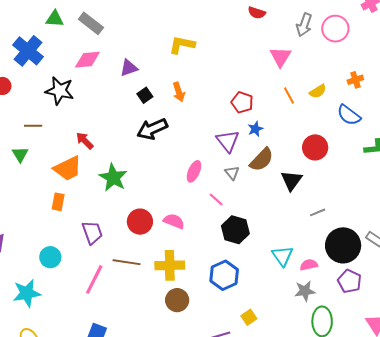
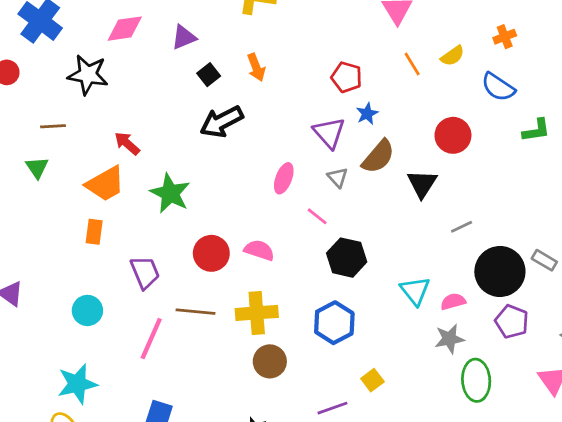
cyan star: (27, 293) -> (77, 384), moved

